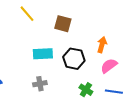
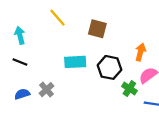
gray cross: (40, 84) -> (46, 90), moved, turned -32
green cross: (86, 90) -> (129, 88), moved

